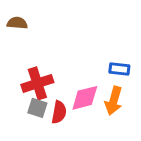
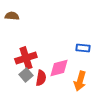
orange arrow: (114, 101) -> (80, 81), moved
gray square: (37, 108) -> (26, 75), turned 32

